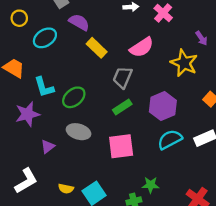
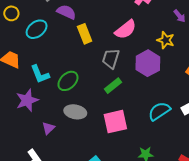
yellow rectangle: (97, 48) -> (85, 34), turned 30
yellow star: (184, 63) -> (166, 40), size x0.7
purple hexagon: (163, 106) -> (148, 63), moved

